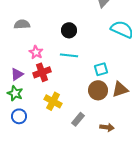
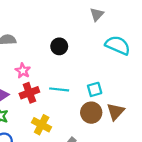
cyan line: (69, 55) -> (59, 89), moved
brown triangle: (120, 89) -> (116, 111), turned -30

